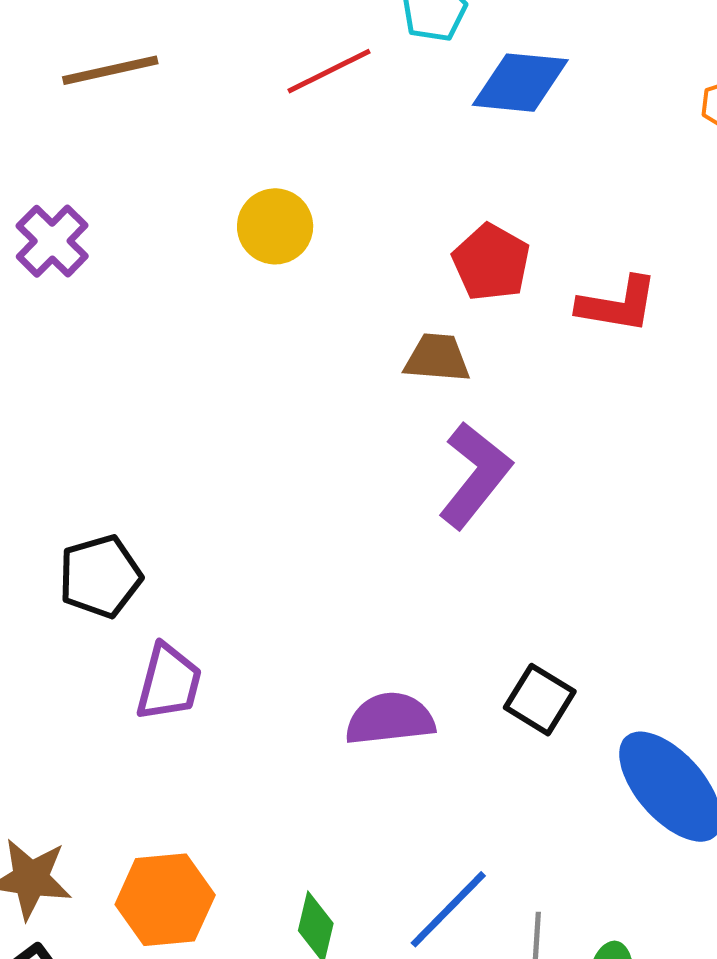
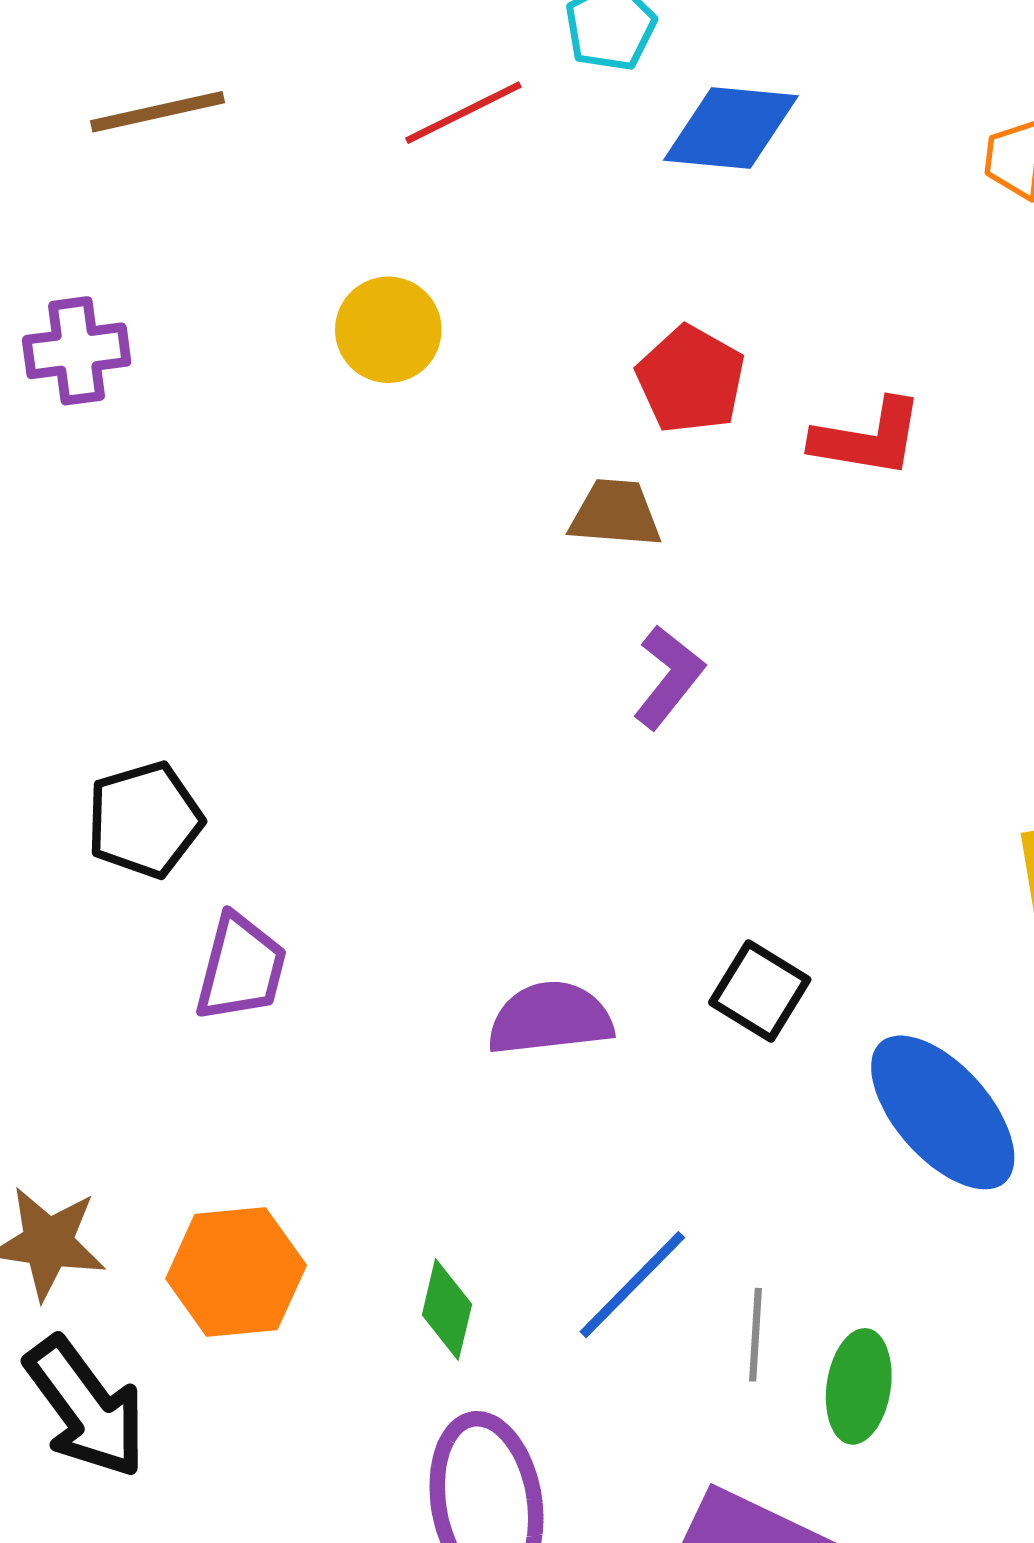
purple cross: (52, 241) -> (77, 351), turned 38
purple L-shape: (475, 475) -> (669, 677), size x0.7

